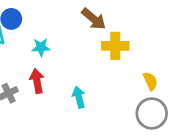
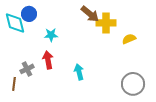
yellow cross: (115, 46) -> (106, 23), moved
yellow semicircle: (150, 81) -> (129, 39), moved, turned -88

